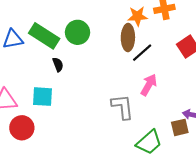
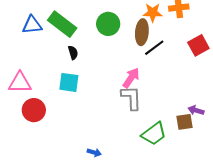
green circle: (77, 32) -> (108, 24), moved
pink arrow: (149, 85) -> (131, 78), moved
cyan square: (43, 97) -> (69, 82), moved

